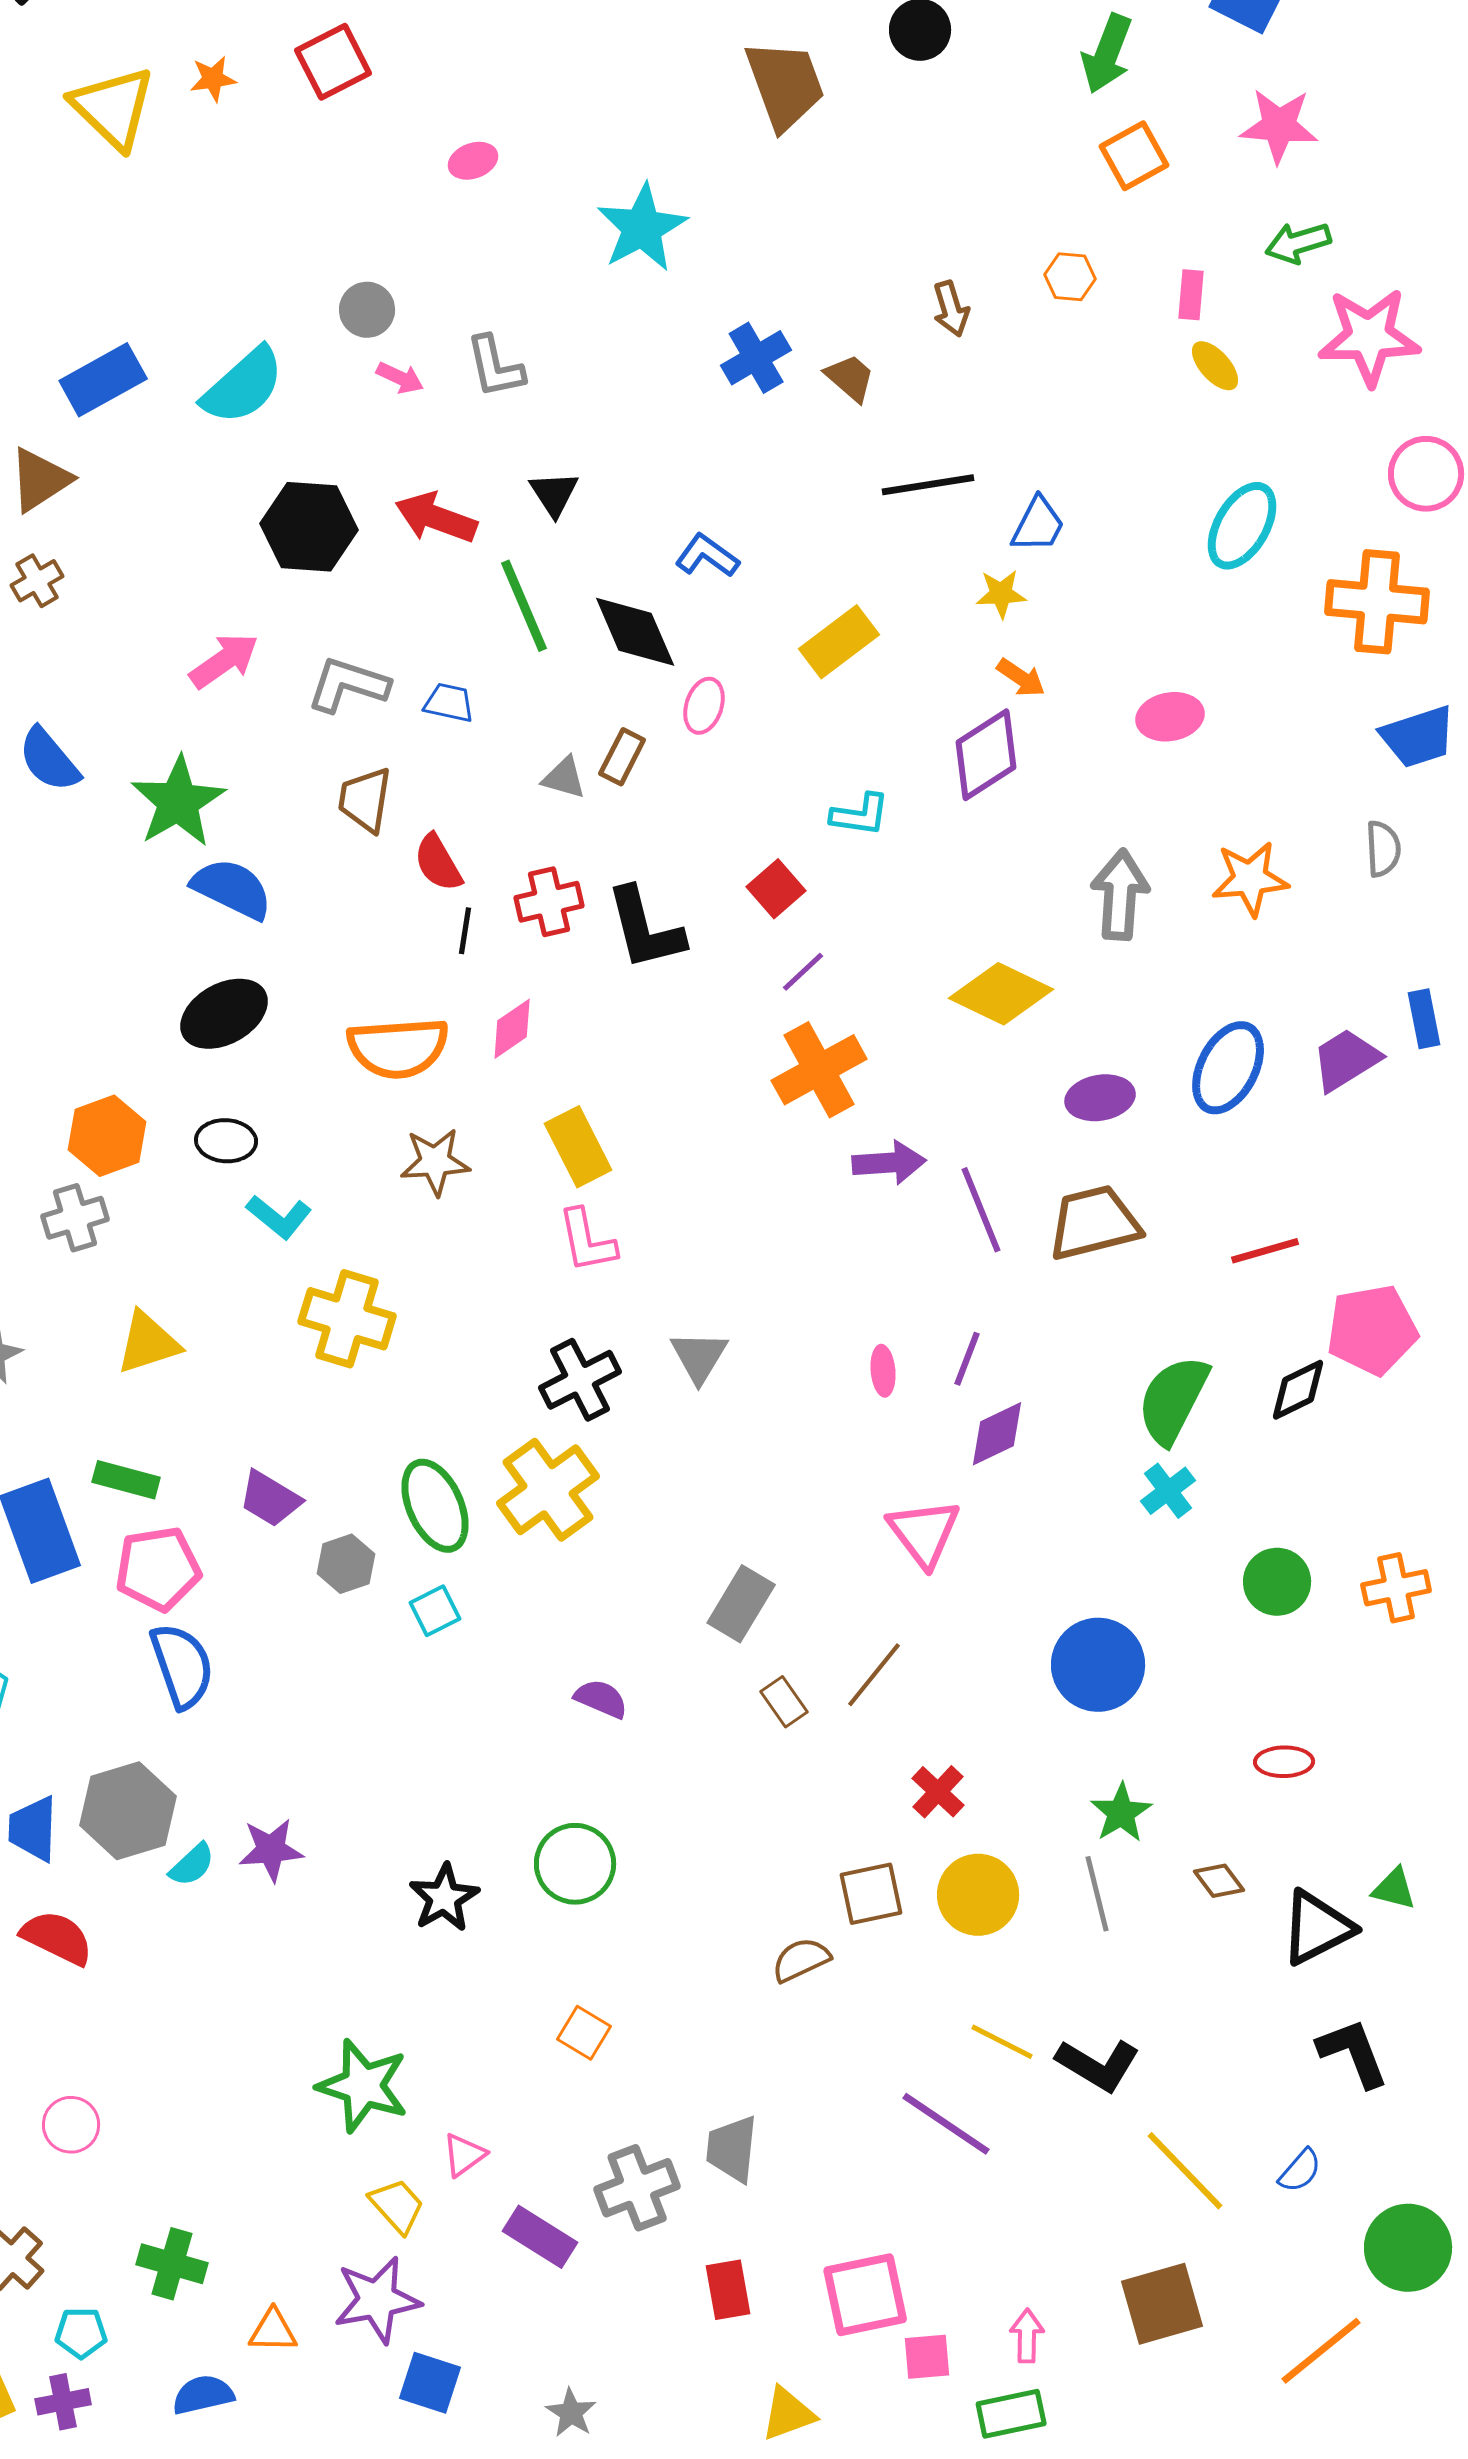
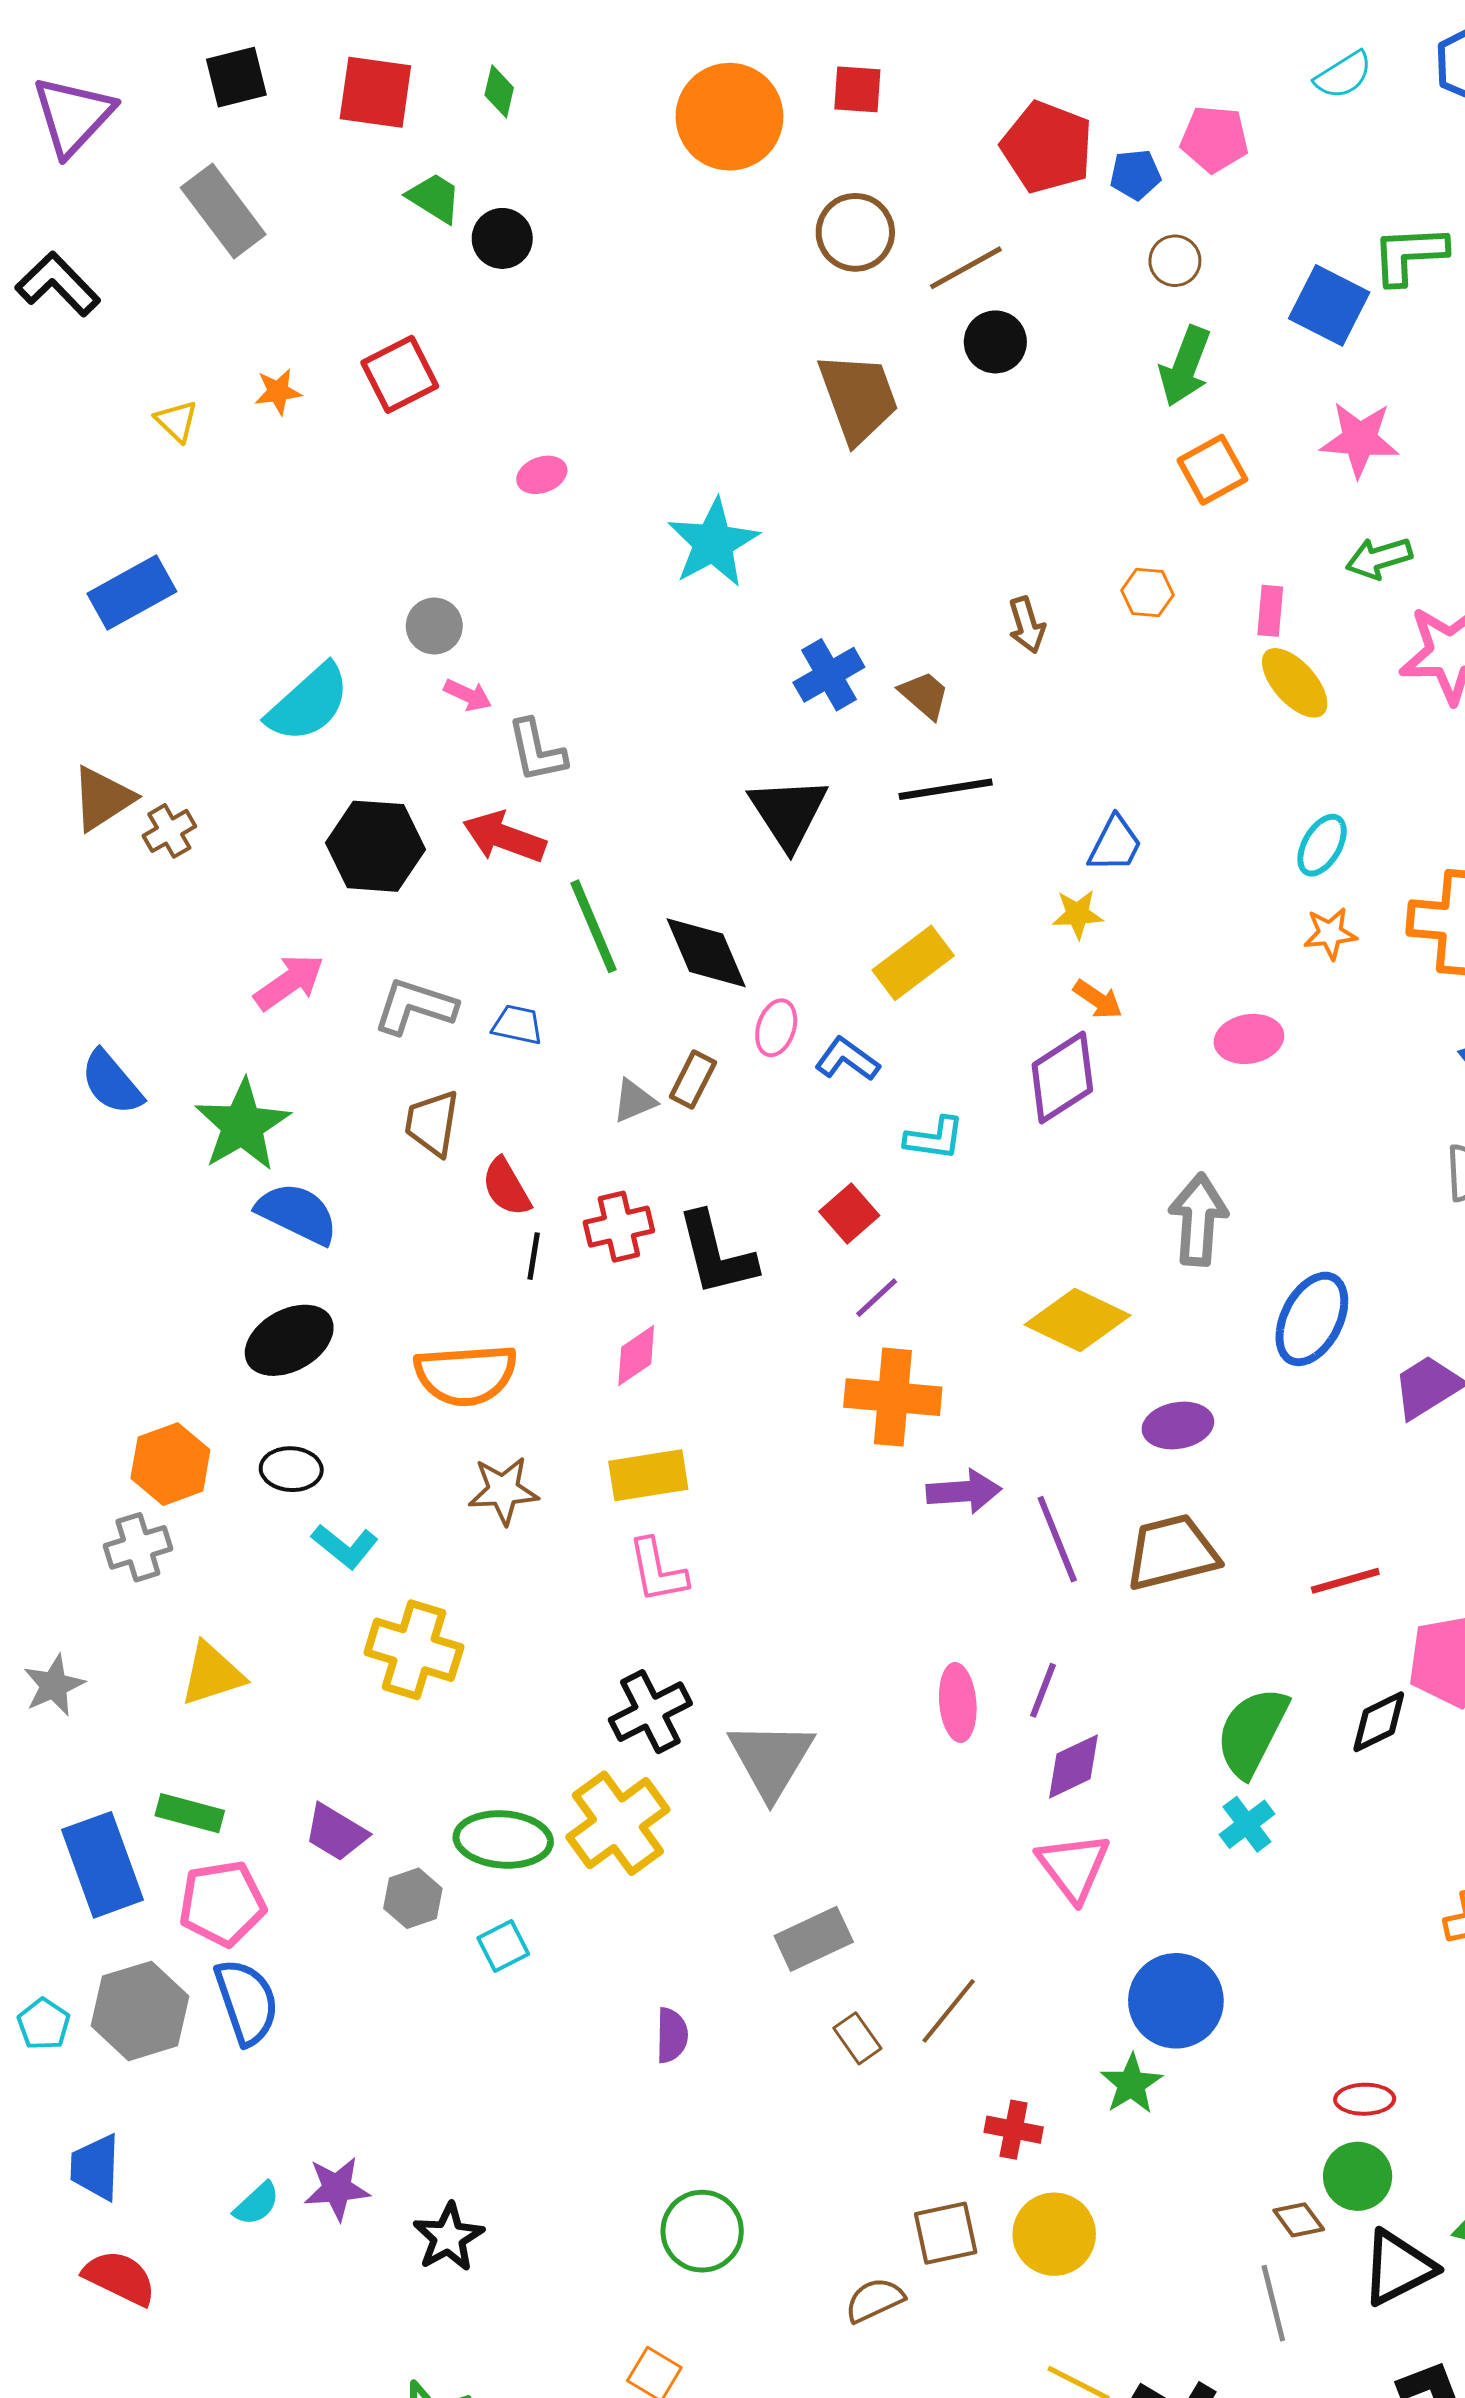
yellow triangle: (113, 108) -> (177, 421), size x0.5
yellow ellipse: (1215, 366) -> (1295, 683), size x1.4
gray L-shape: (495, 367) -> (537, 751), moved
blue rectangle: (103, 380) -> (132, 593), moved
black line: (928, 485) -> (946, 789), moved
black triangle: (554, 494) -> (788, 813), moved, size x1.6
cyan ellipse: (1242, 526) -> (1322, 845), size x0.7
blue L-shape: (707, 556) -> (847, 1059), moved
brown cross: (37, 581) -> (169, 831), moved
gray triangle: (564, 778) -> (634, 1101), turned -39
orange star: (1250, 879) -> (1330, 933), moved, size x0.7
pink diamond: (512, 1029) -> (636, 1356), moved
blue ellipse: (1228, 1068) -> (1312, 1319), moved
orange cross: (819, 1070) -> (893, 1397), turned 34
yellow rectangle: (578, 1147) -> (648, 1475), turned -72
gray triangle: (699, 1357) -> (771, 1759), moved, size x1.5
pink ellipse: (883, 1371) -> (958, 1702), size x1.5
green ellipse: (435, 1506) -> (503, 1839), turned -62
pink triangle: (924, 1533) -> (1073, 1867), moved
green circle: (1277, 1582) -> (1358, 2176), moved
gray rectangle: (741, 1604) -> (814, 1939), turned 34
purple semicircle: (601, 1699) -> (672, 2035), turned 68
red cross: (938, 1792) -> (1014, 2130), turned -32
gray hexagon: (128, 1811) -> (140, 2011), moved
green star: (1121, 1813) -> (1131, 2084), moved
green circle: (575, 1864) -> (702, 2231), moved
gray line: (1097, 1894) -> (1273, 2303), moved
black star: (444, 1898) -> (448, 2237), moved

